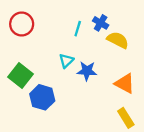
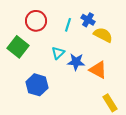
red circle: (22, 24) -> (36, 21), moved
green square: (20, 76) -> (18, 47), moved
orange triangle: (125, 84) -> (98, 70), moved

